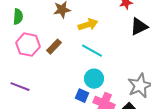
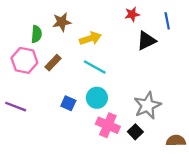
green semicircle: (18, 17) -> (36, 34), moved
blue square: (82, 96) -> (68, 103), moved

